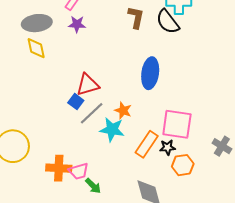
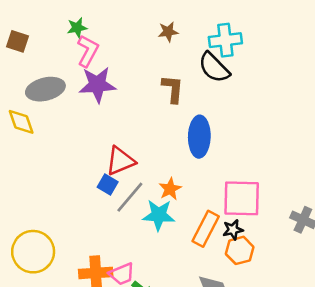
brown L-shape: (136, 17) -> (173, 89), moved
purple star: (77, 24) -> (97, 85), size x1.6
yellow diamond: (36, 48) -> (21, 122), moved
orange star: (123, 111) -> (170, 189), turned 30
orange hexagon: (183, 165) -> (240, 250), moved

